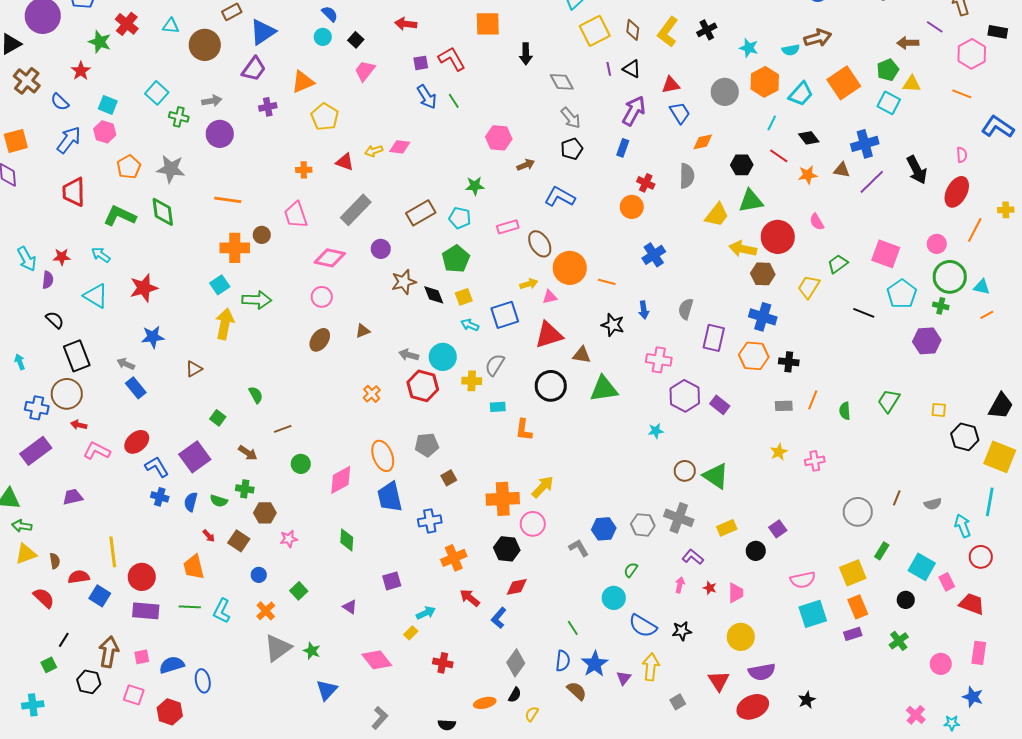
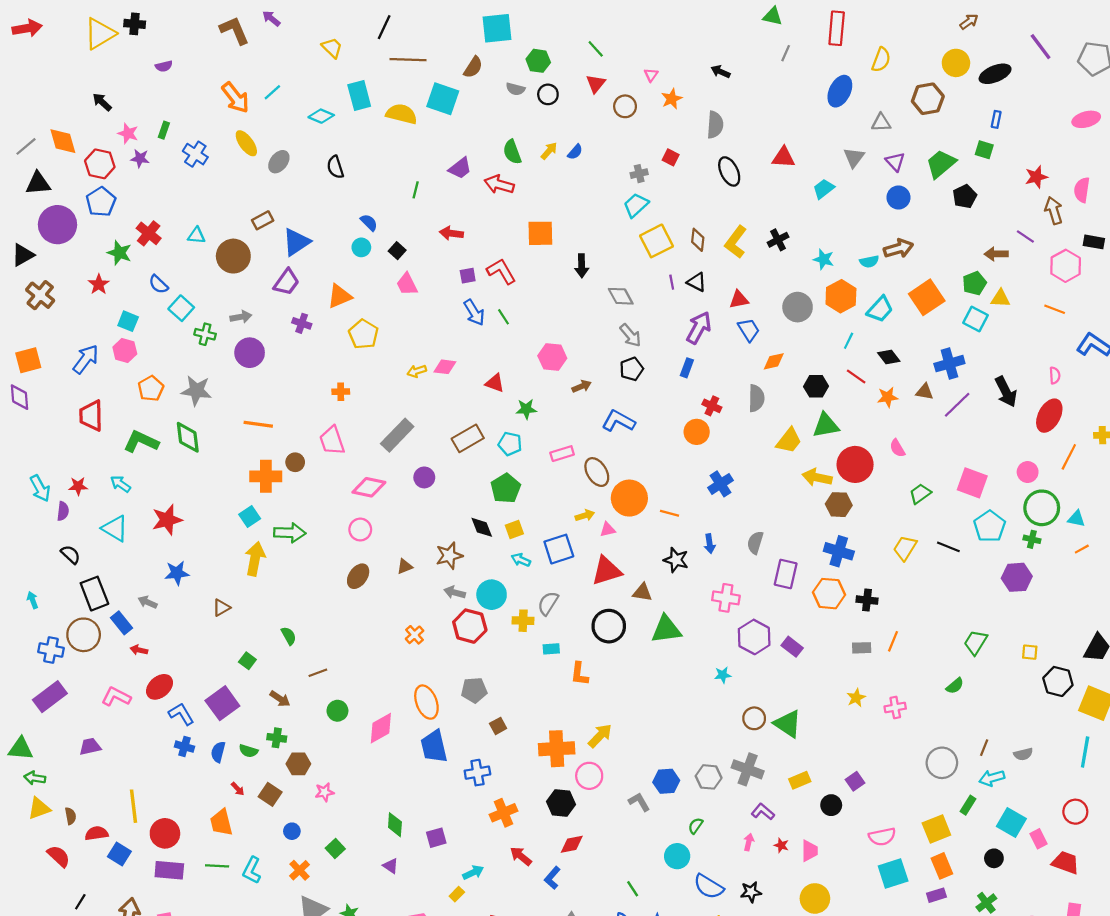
pink trapezoid: (365, 71) -> (407, 284), turned -65
blue semicircle: (60, 102) -> (158, 284), moved
purple cross: (268, 107) -> (302, 323), turned 30
red triangle: (345, 162) -> (495, 383), moved
brown star: (404, 282) -> (449, 556), moved
yellow trapezoid: (809, 287) -> (905, 548), moved
blue rectangle: (136, 388) -> (122, 623), moved
green semicircle: (845, 411) -> (955, 686), moved, turned -126
red arrow: (79, 425) -> (139, 650), moved
cyan arrow: (963, 526) -> (992, 778), moved, turned -85
green diamond: (347, 540) -> (395, 825), moved

